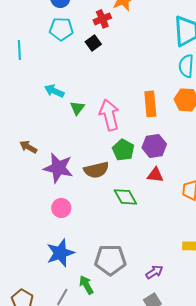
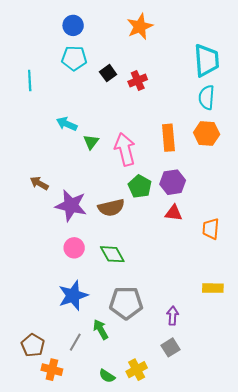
red cross: (102, 19) -> (138, 80), moved
green diamond: (125, 197) -> (112, 254), moved
purple arrow: (154, 272) -> (173, 316), turned -54

